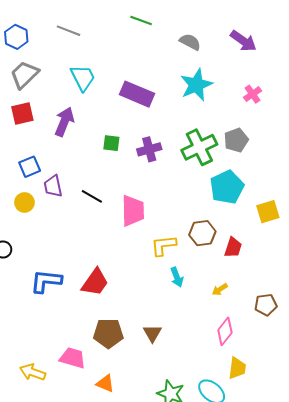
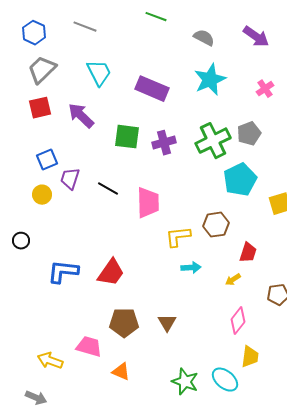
purple arrow: (64, 122) -> (81, 116), turned -68
green square: (111, 143) -> (127, 137), size x1.5
purple trapezoid: (53, 186) -> (70, 179), turned 30
red trapezoid: (233, 247) -> (248, 253), moved
cyan arrow: (177, 277) -> (191, 268), turned -72

